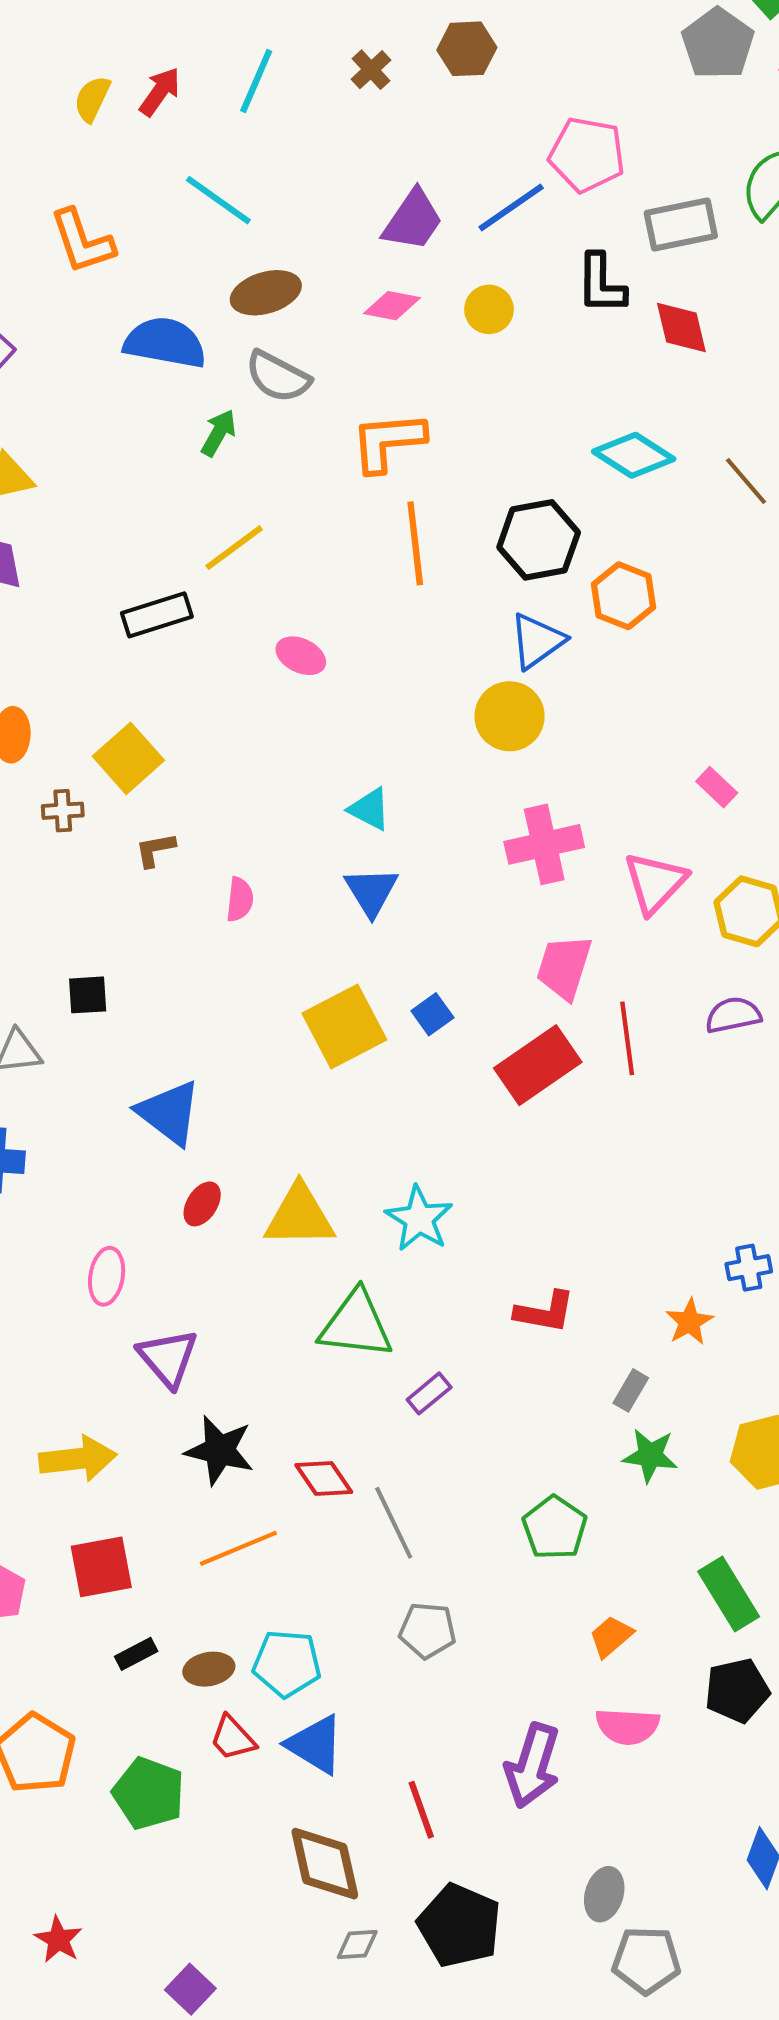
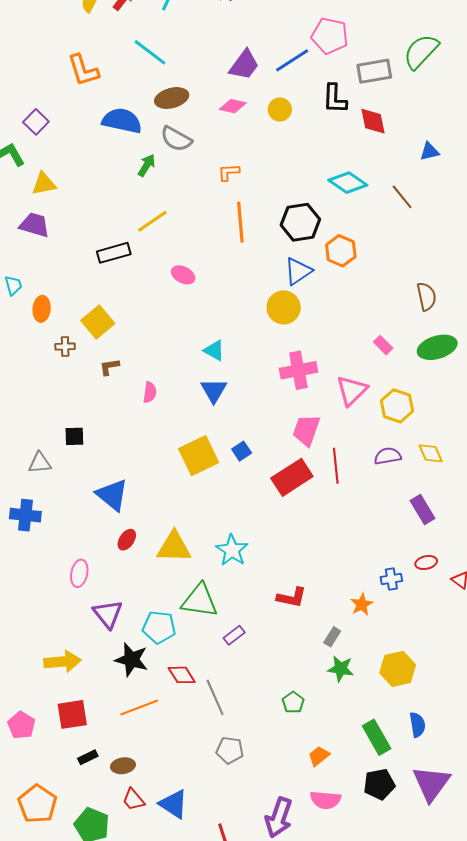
orange L-shape: (388, 442) -> (229, 172), size x0.6
green pentagon: (555, 1528) -> (293, 702), size x0.7
cyan pentagon: (287, 1664) -> (159, 627), moved

